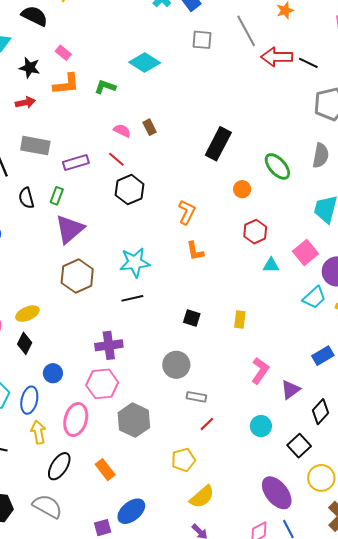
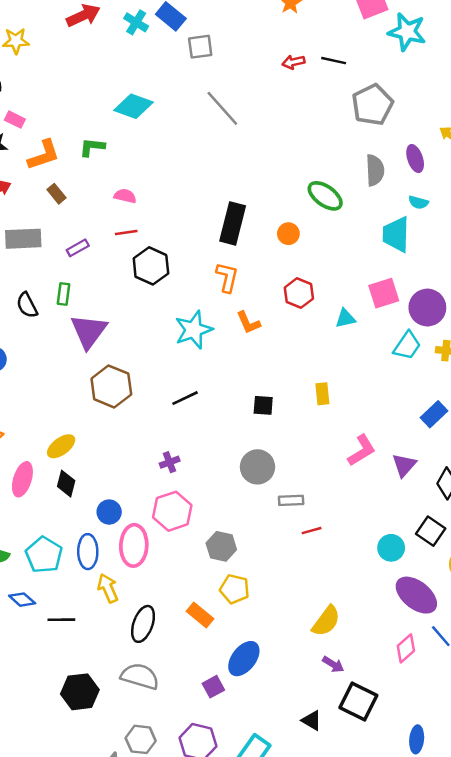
gray line: (246, 31) -> (222, 108), moved
gray square: (202, 40) -> (200, 47), moved
pink rectangle: (63, 53) -> (15, 120), moved
red arrow: (277, 57) -> (293, 62), size x0.6
brown rectangle: (150, 127) -> (56, 194), moved
black rectangle: (218, 144) -> (233, 223), moved
red line: (116, 159) -> (126, 233), turned -36
purple rectangle: (76, 162) -> (78, 248), size x0.7
red hexagon: (255, 232) -> (299, 293), moved
pink square: (305, 252) -> (384, 293), turned 35
cyan star: (135, 262) -> (194, 330), moved
purple cross: (109, 345) -> (170, 462), size x0.6
pink L-shape: (260, 371) -> (362, 450), turned 36
pink ellipse: (76, 420) -> (134, 545), moved
gray hexagon: (134, 420) -> (221, 546), size x0.7
red line: (207, 424) -> (312, 531), turned 42
cyan circle: (261, 426) -> (391, 548), moved
yellow pentagon: (183, 460) -> (235, 589), moved, turned -30

